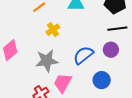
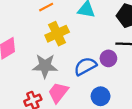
yellow cross: (53, 30) -> (57, 34), size x1.5
purple circle: (111, 50) -> (108, 58), moved

